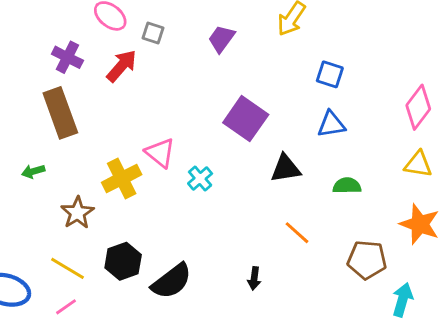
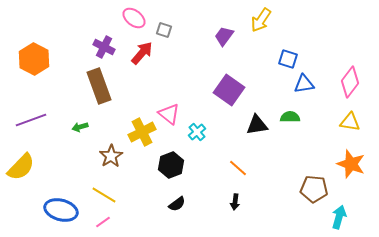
purple trapezoid: (221, 39) -> (224, 36), moved
blue triangle: (331, 124) -> (304, 84), moved
green semicircle: (347, 186) -> (290, 117), moved
orange line: (297, 233) -> (238, 168), moved
black hexagon: (123, 261) -> (171, 165), moved
black semicircle: (172, 281) -> (177, 204), size x0.6

